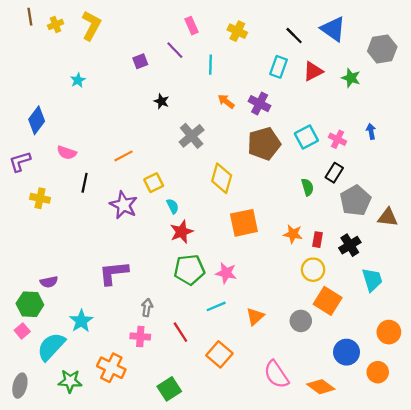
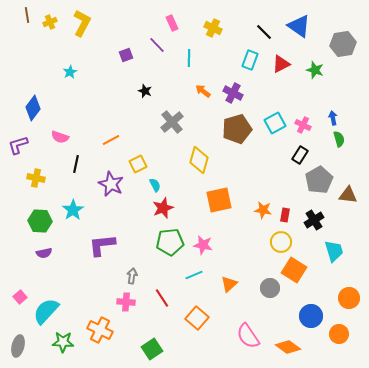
green semicircle: (307, 187) -> (339, 139), moved
green hexagon: (30, 304) -> (40, 221), moved
cyan star: (81, 321) -> (73, 210), moved

